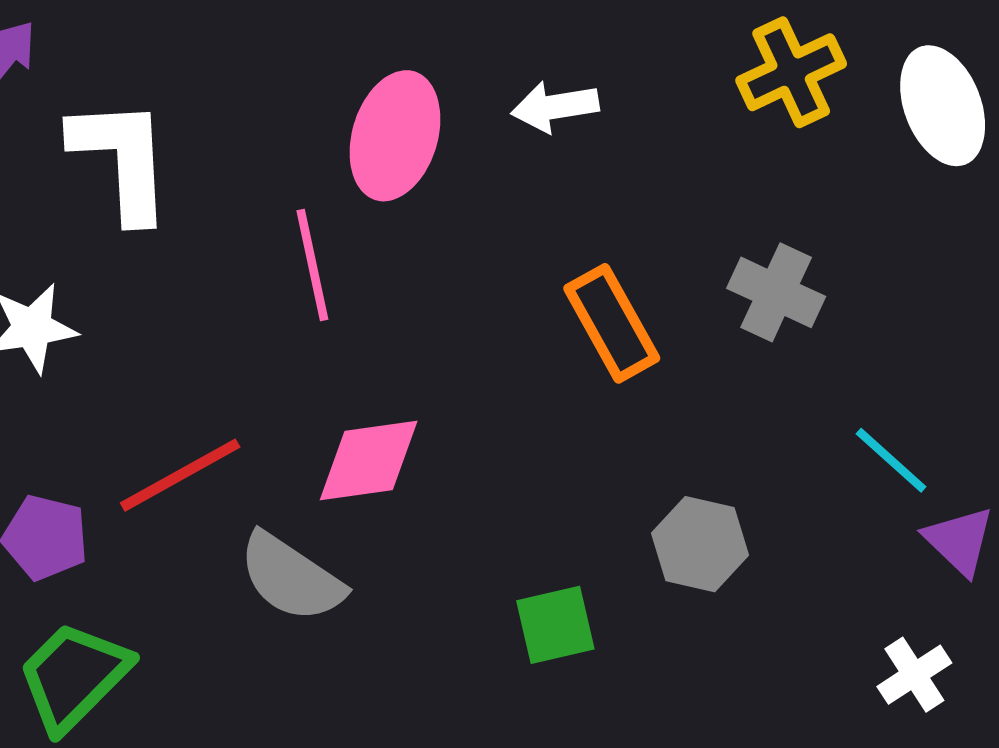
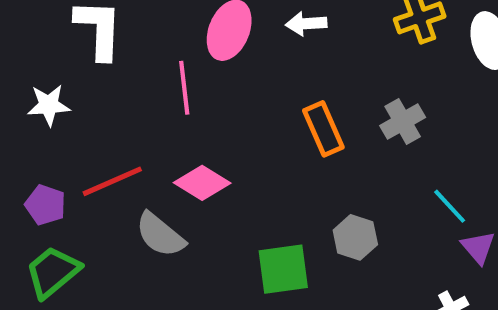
gray cross: (776, 292) -> (403, 121), turned 30
pink diamond: (369, 461) -> (202, 183), turned 34
green square: (555, 625) -> (283, 269), size x1.4

